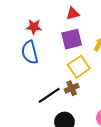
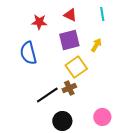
red triangle: (73, 13) -> (70, 15), turned 40
red star: (34, 27) -> (39, 22), moved

